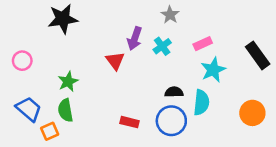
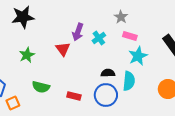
gray star: (170, 15) -> (121, 17), moved
pink rectangle: (203, 44) -> (130, 36), turned 40
green star: (68, 82) -> (27, 55), moved
green semicircle: (65, 110) -> (41, 87), moved, turned -66

